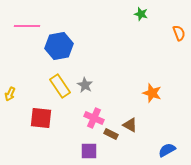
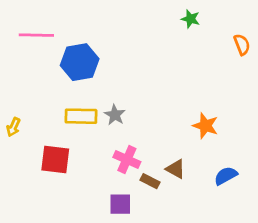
yellow rectangle: (60, 86) -> (81, 116), turned -55
blue semicircle: (167, 150) -> (226, 176), moved

